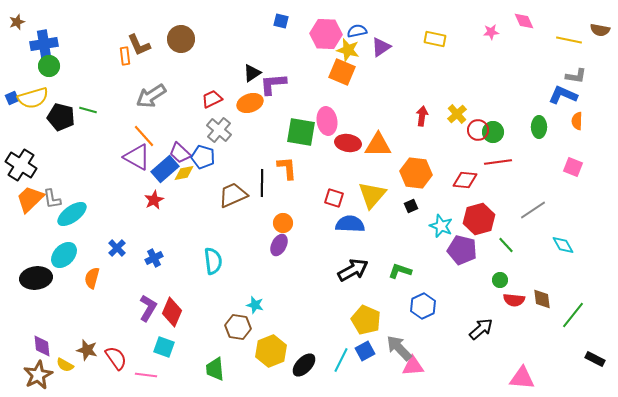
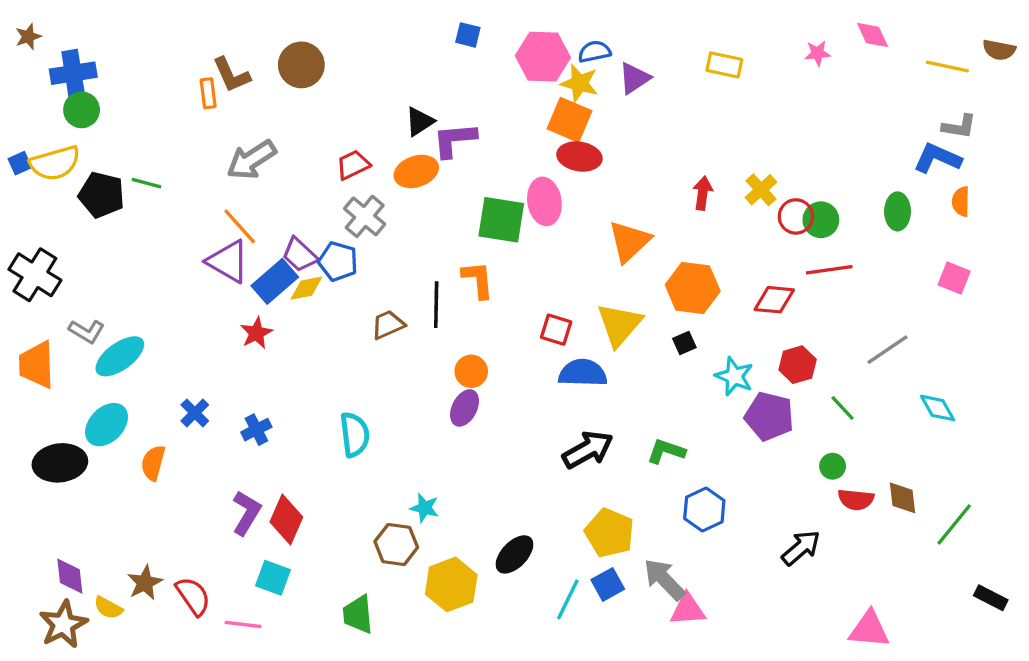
red ellipse: (348, 143) -> (579, 156), moved
orange triangle: (378, 145) -> (629, 241), turned -44
brown trapezoid: (233, 195) -> (388, 325), size x0.7
orange trapezoid: (30, 199) -> (37, 365), moved, turned -48
gray L-shape: (52, 199) -> (87, 331), turned -50
red hexagon: (479, 219) -> (798, 365), size x0.7
brown star: (87, 350) -> (145, 583), turned 30
black ellipse: (304, 365) -> (514, 554), moved

